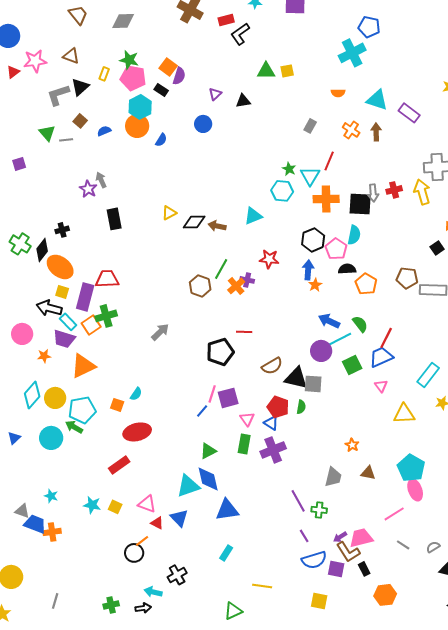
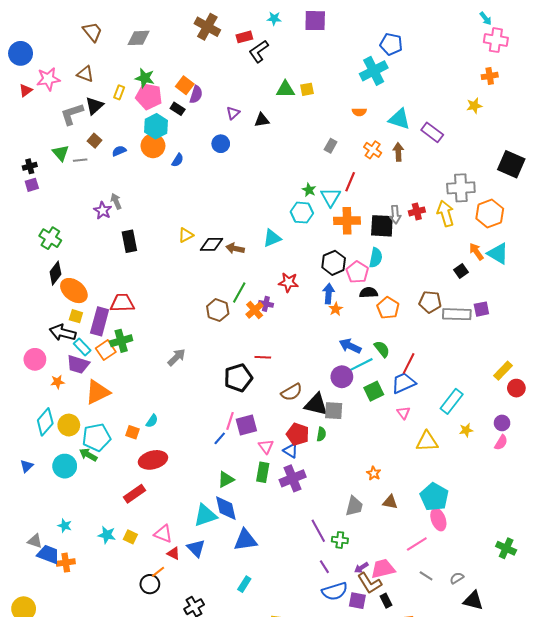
black cross: (62, 230) -> (30, 166), moved
green cross: (20, 244) -> (50, 238), moved

